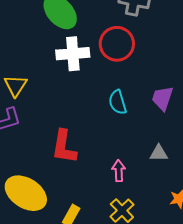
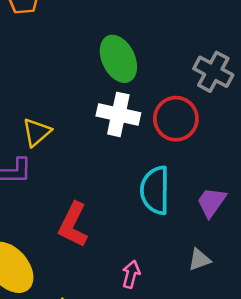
cyan semicircle: (118, 102) -> (155, 190), size x1.5
gray triangle: (159, 153) -> (199, 260), moved, turned -36

